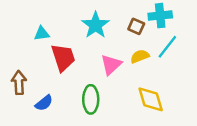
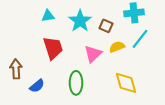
brown square: (136, 26) -> (106, 26), moved
cyan triangle: (42, 34) -> (48, 16), moved

